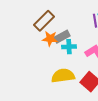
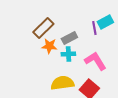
gray rectangle: (62, 37) -> (69, 38), moved

